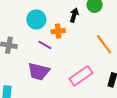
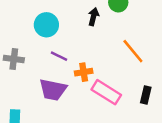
orange cross: (58, 31) -> (84, 72), moved
pink rectangle: (81, 76) -> (106, 92), turned 70

